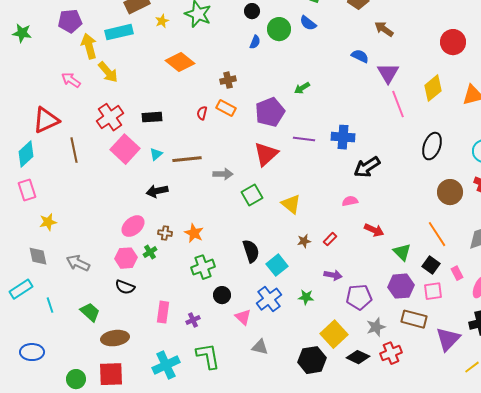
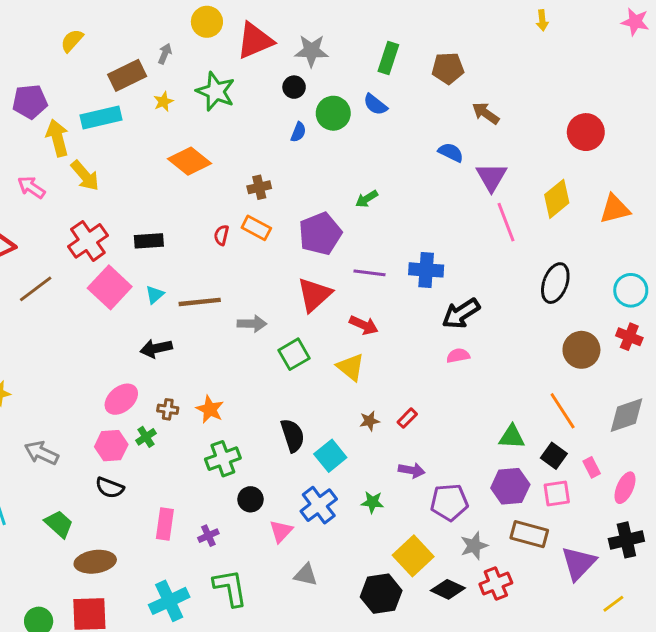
brown line: (74, 150) -> (36, 289), turned 65
pink semicircle: (350, 201) -> (458, 356), moved
red arrow: (374, 230) -> (364, 325), moved
green triangle: (402, 252) -> (512, 437), turned -42
pink triangle: (243, 317) -> (281, 531), turned 30

